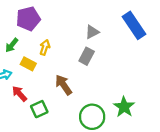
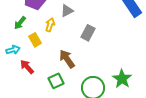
gray triangle: (92, 32) -> (67, 11), moved
yellow rectangle: (28, 64) -> (35, 40), turned 32
green square: (39, 109) -> (56, 81), moved

